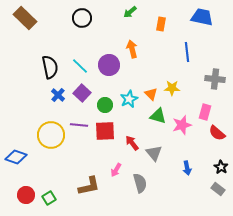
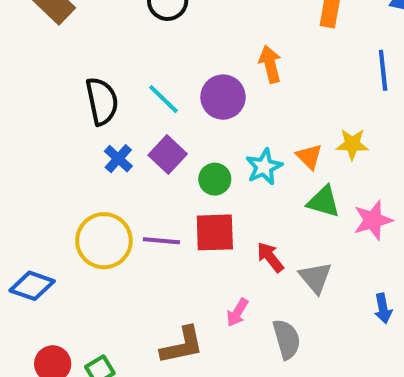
purple line: (79, 125) -> (161, 241), moved

